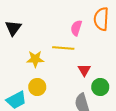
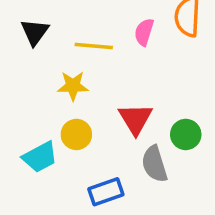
yellow line: (63, 48) -> (94, 46), moved
red triangle: (84, 70) -> (135, 119), moved, size x1.5

